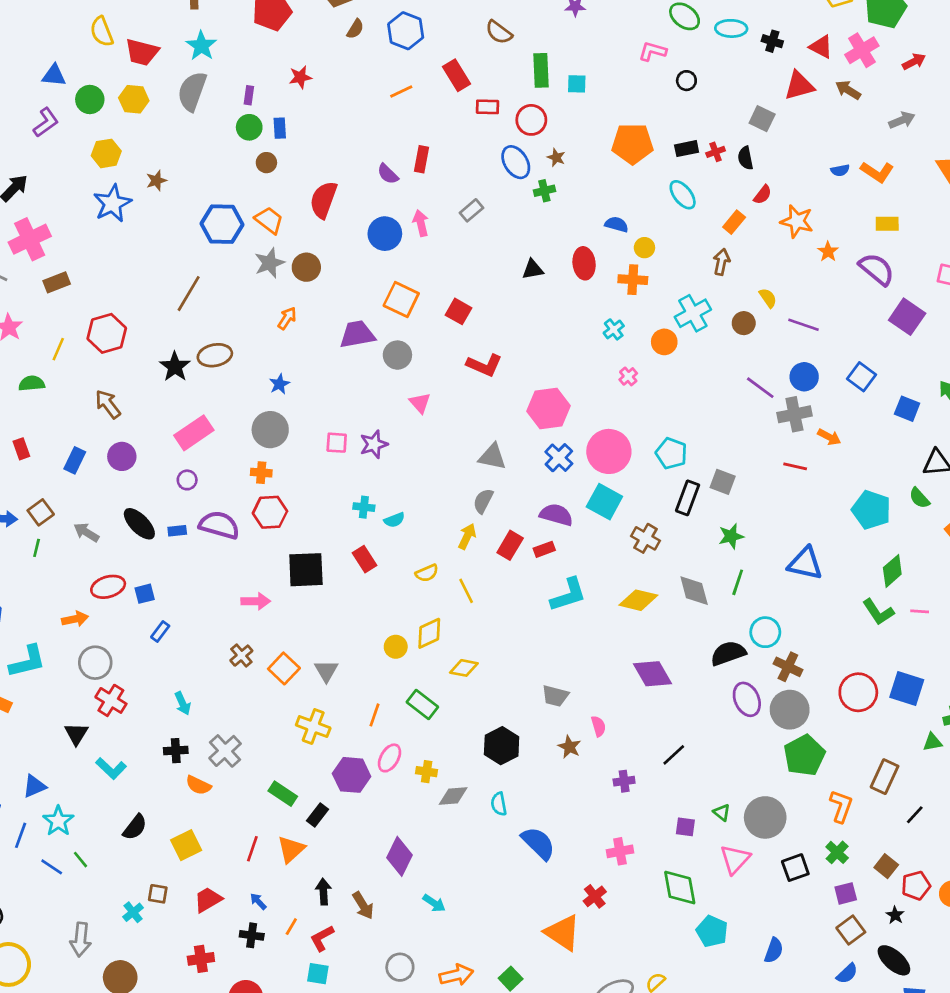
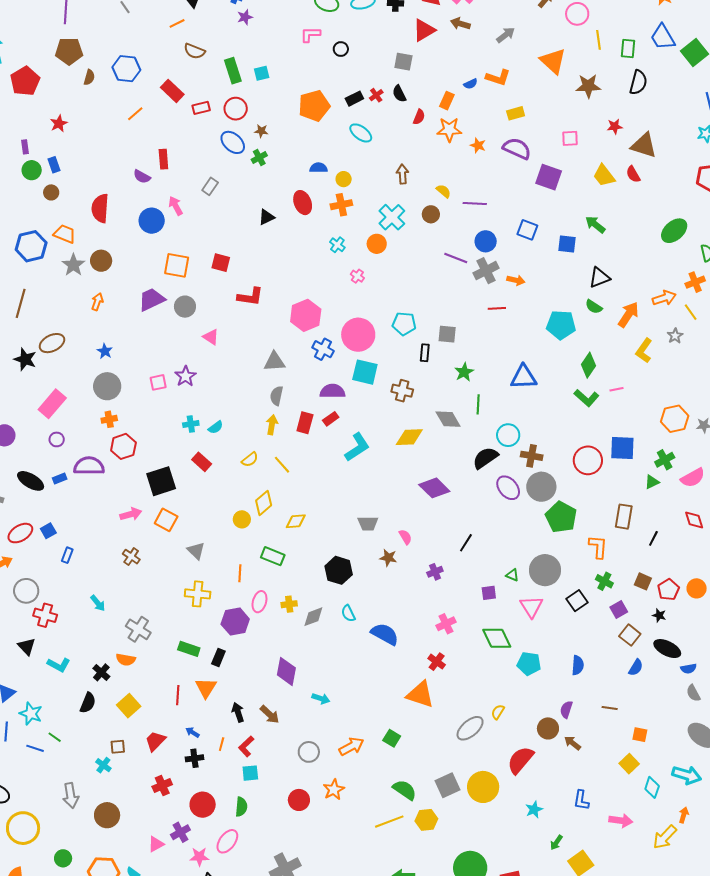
orange rectangle: (734, 222) -> (447, 101), moved
black rectangle: (688, 498) -> (425, 353), size x0.7
orange square: (284, 668) -> (166, 520), moved
black cross: (176, 751) -> (101, 672), moved, turned -30

